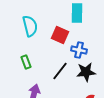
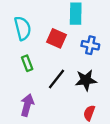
blue cross: (79, 50) -> (90, 45), moved
green rectangle: (26, 62) -> (27, 63), moved

